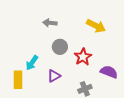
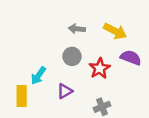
gray arrow: (50, 23) -> (77, 29), moved
purple semicircle: (109, 72) -> (131, 58), moved

